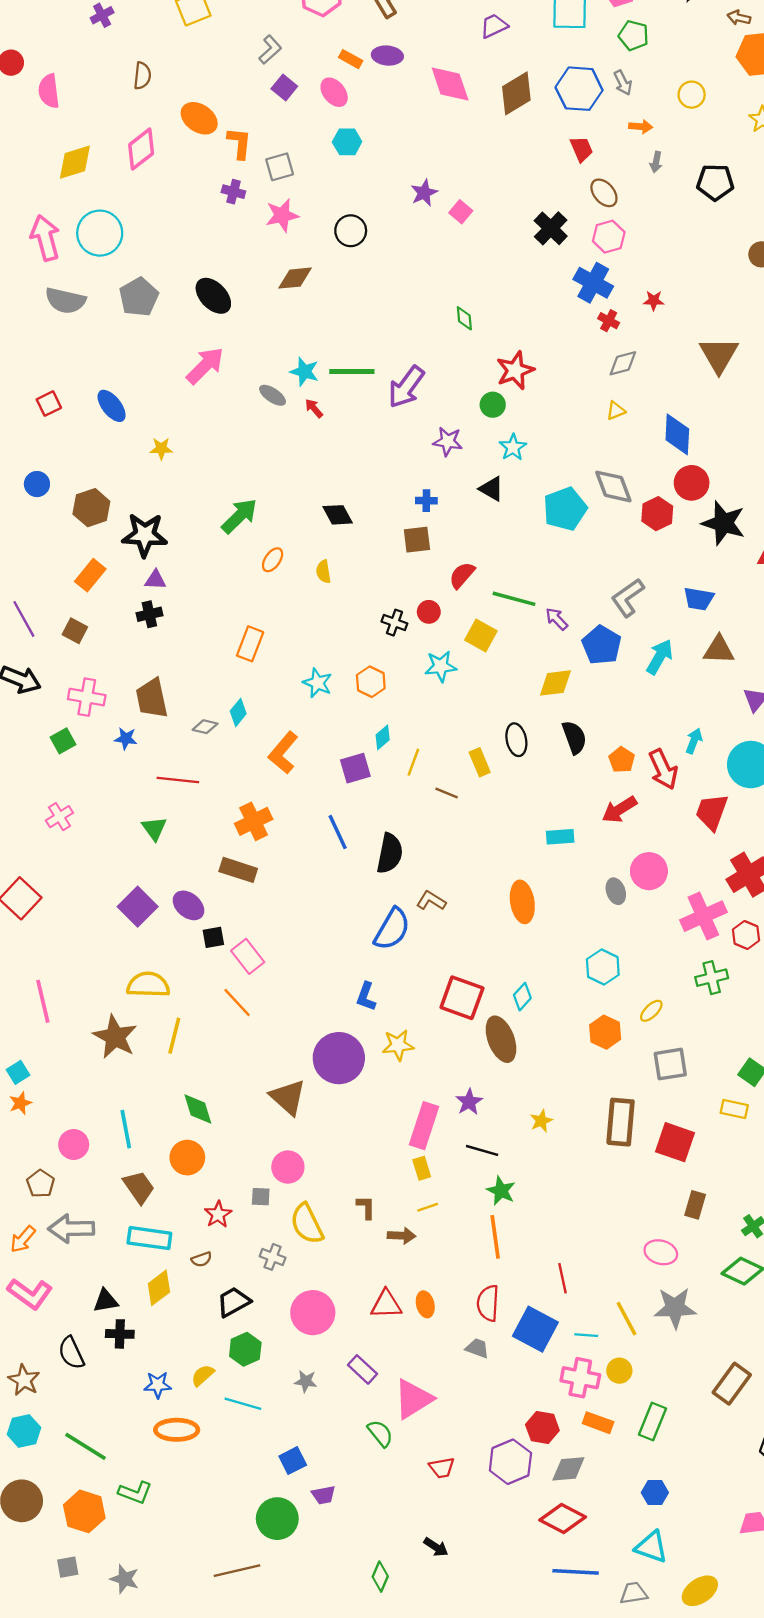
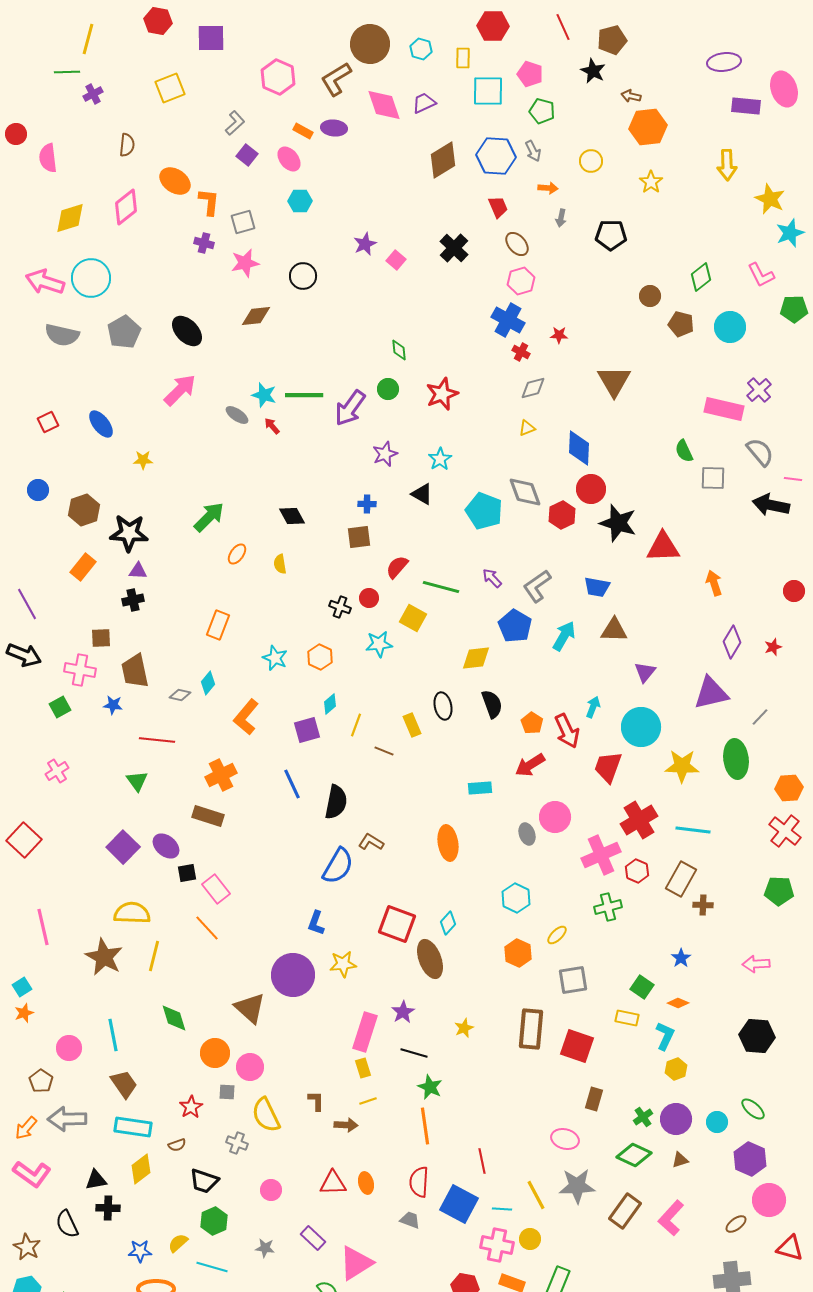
pink diamond: (450, 84) -> (384, 105), moved
black cross: (551, 228) -> (454, 248), moved
pink arrow: (45, 238) -> (45, 282), turned -57
green circle: (493, 405) -> (388, 389), moved
purple star: (448, 441) -> (385, 454), turned -30
cyan pentagon: (565, 509) -> (484, 511), turned -30
purple arrow: (557, 619) -> (492, 578), moved
brown square: (75, 631) -> (101, 638), moved, turned -30
orange circle: (187, 1158) -> (215, 1053), moved
black trapezoid: (233, 1302) -> (204, 1181), turned -132
pink circle: (313, 1313) -> (271, 1190), size x0.6
brown rectangle: (732, 1384) -> (625, 1211), moved

